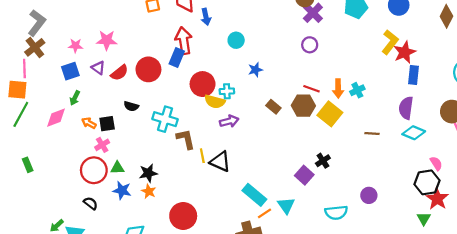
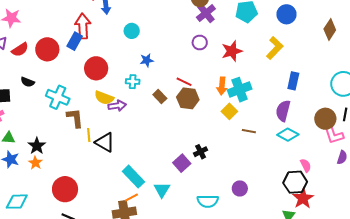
red star: (405, 52) -> (232, 51), moved
red line: (311, 89) -> (184, 82), moved
cyan cross: (357, 90) -> (240, 90), size x1.6
cyan cross: (227, 91) -> (133, 82), moved
yellow semicircle: (215, 102) -> (104, 98), moved
yellow square: (330, 114) -> (229, 111), moved, size x0.7
black star: (148, 173) -> (37, 146), turned -30
orange line: (265, 213) -> (131, 198), moved

